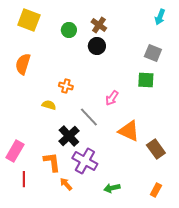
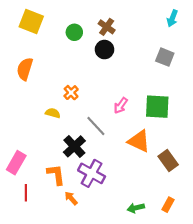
green square: (146, 80) -> (157, 107), moved, size x1.4
orange cross: (66, 86) -> (71, 93), turned 32
green arrow: (112, 188) -> (136, 208), moved

